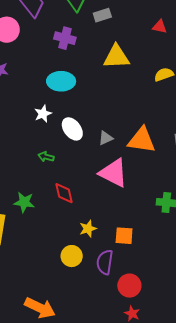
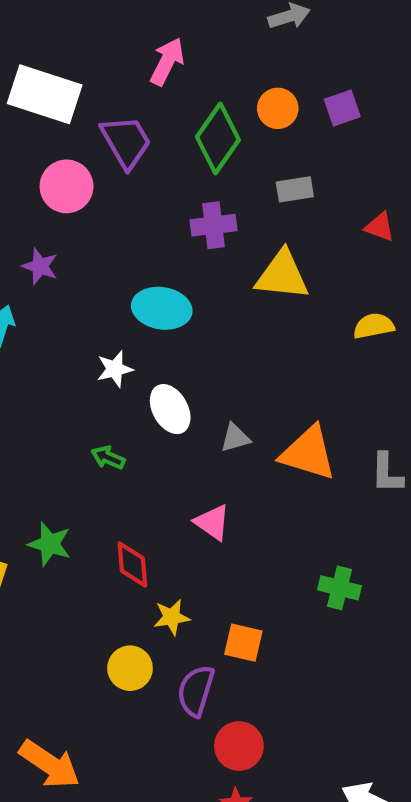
gray rectangle: (102, 15) -> (295, 189), moved
purple cross: (65, 38) -> (214, 225), moved, turned -30
pink triangle: (113, 173) -> (212, 522), moved, size x0.6
red diamond: (64, 193) -> (132, 565), moved

